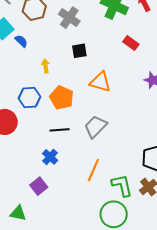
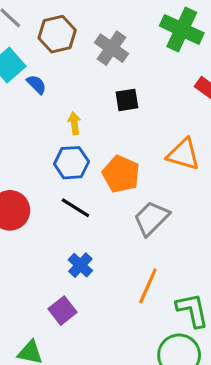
orange triangle: (100, 82) -> (183, 154), moved
blue hexagon: (29, 98) -> (71, 163), moved
orange pentagon: (62, 98) -> (121, 174), moved
black line: (60, 130) -> (75, 208), moved, turned 36

